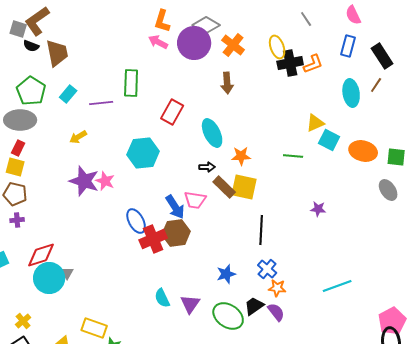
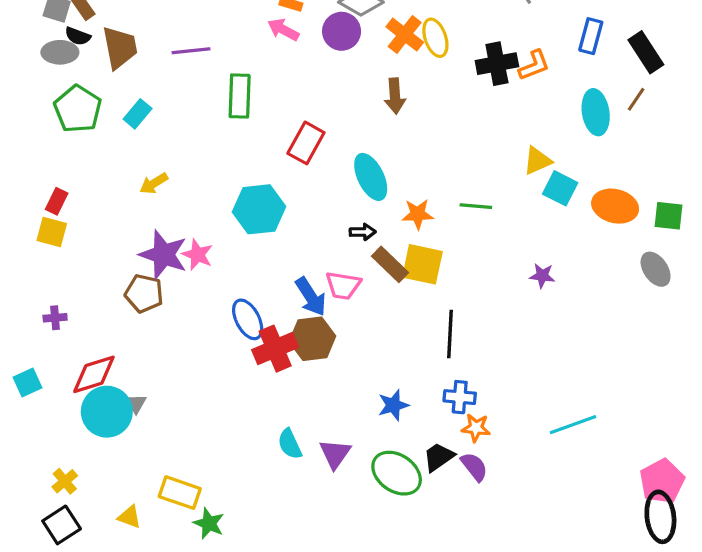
purple circle: (194, 43) -> (342, 31), size x0.7
yellow ellipse: (277, 47) -> (435, 38), moved
purple line: (101, 103) -> (191, 51), moved
gray ellipse: (20, 120) -> (60, 52), moved, size x0.7
green line: (293, 156) -> (476, 206), moved
brown pentagon: (15, 194) -> (144, 293), moved
purple star: (318, 209) -> (542, 276), moved
blue cross: (267, 269) -> (460, 397), turned -36

